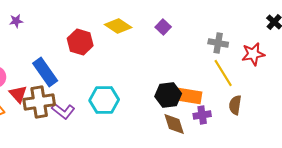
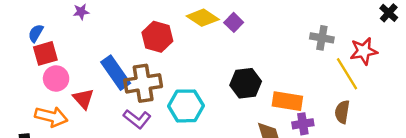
purple square: (163, 27) -> (234, 22), moved
yellow line: (223, 73) -> (347, 74), moved
black hexagon: (168, 95) -> (246, 83), moved
brown cross: (39, 102) -> (143, 83), moved

